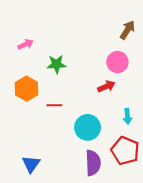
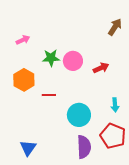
pink circle: (117, 62) -> (73, 61), moved
red arrow: (106, 86) -> (101, 68), moved

